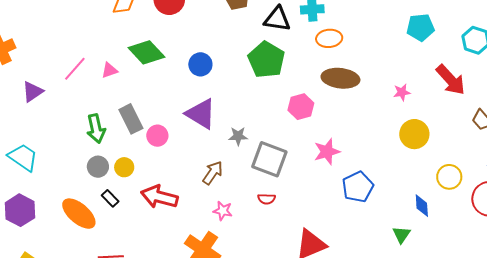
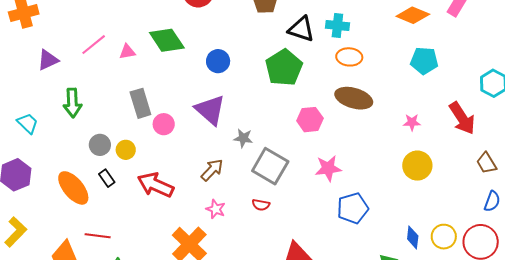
cyan pentagon: (420, 27) -> (424, 61), moved
green arrow: (96, 129) -> (72, 103), moved
cyan trapezoid: (23, 157) -> (28, 123), size x0.7
yellow circle: (449, 177) -> (444, 237), moved

